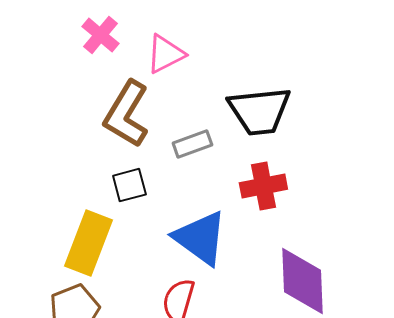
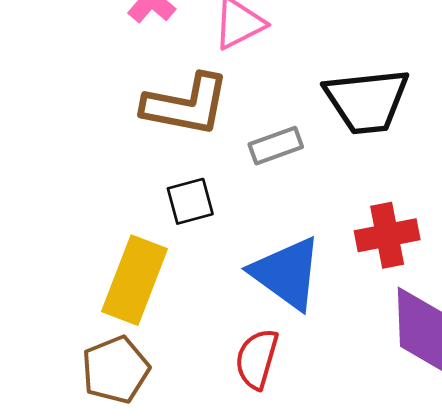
brown L-shape: (126, 114) -> (186, 105), turned -110
red cross: (263, 186) -> (387, 235), moved

